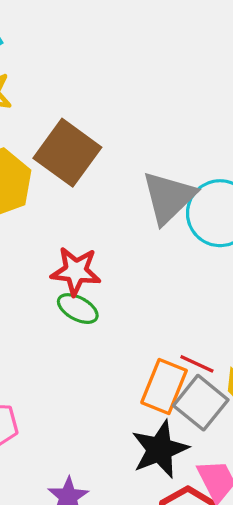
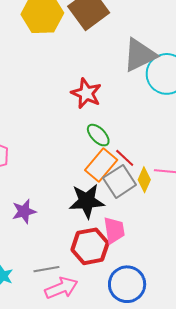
red star: (76, 271) -> (86, 93), moved
green ellipse: (78, 309) -> (98, 135), moved

